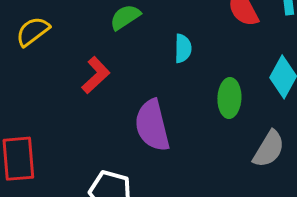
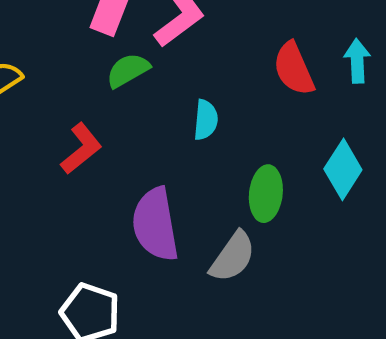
gray semicircle: (269, 149) -> (233, 257), moved

